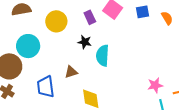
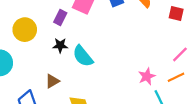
purple rectangle: (90, 17) -> (60, 17), turned 64
cyan semicircle: (103, 56) -> (83, 56), turned -30

